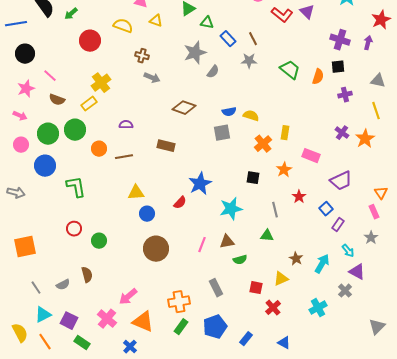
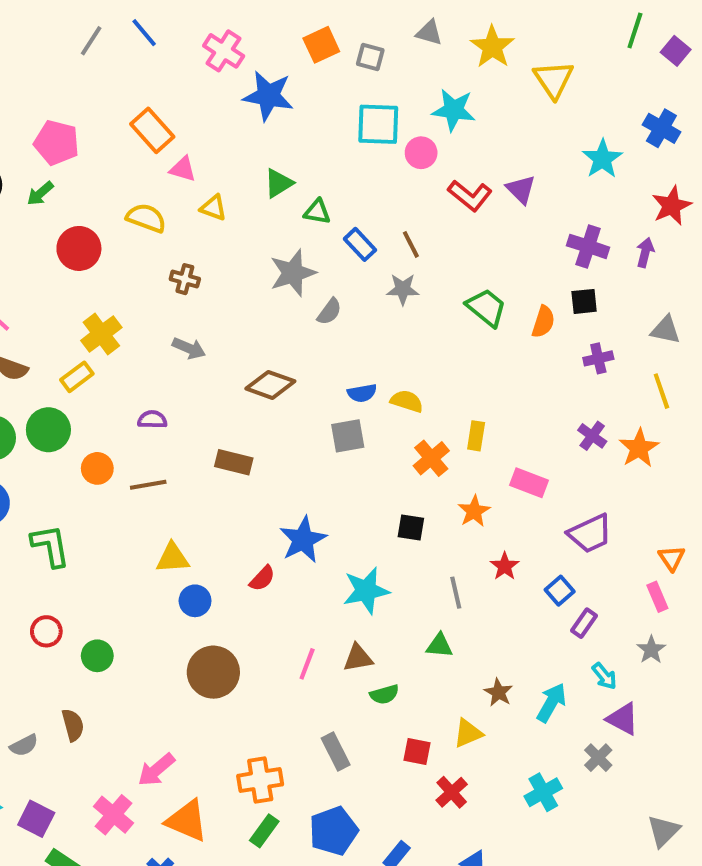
gray arrow: (152, 78) -> (189, 348), moved

